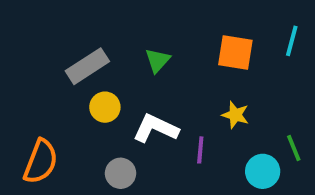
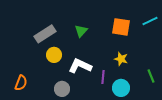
cyan line: (292, 41) -> (150, 21), turned 49
orange semicircle: (41, 162) -> (21, 83), size x0.7
cyan circle: (263, 171) -> (121, 88), moved

